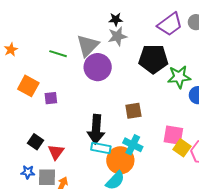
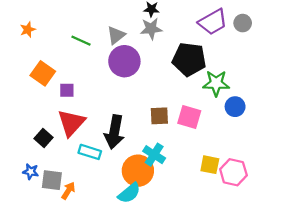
gray triangle: (88, 46) -> (116, 35), size x0.7
pink square: (173, 135) -> (189, 117), moved
cyan rectangle: (101, 148) -> (90, 152), moved
yellow square: (182, 148) -> (210, 165), turned -30
red triangle: (56, 152) -> (71, 123), moved, size x1.5

